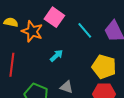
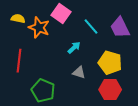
cyan arrow: (56, 56) -> (74, 48), moved
gray triangle: (67, 87) -> (79, 73), moved

